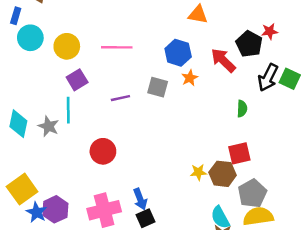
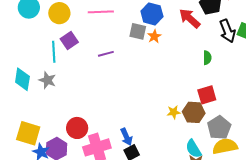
orange star: (190, 78) -> (154, 36), moved
black arrow: (268, 78) -> (227, 31), turned -45
gray square: (158, 87) -> (138, 31), moved
cyan line: (68, 110) -> (54, 52), moved
red circle: (103, 151) -> (77, 128), moved
yellow square: (22, 189) -> (28, 133), turned -35

